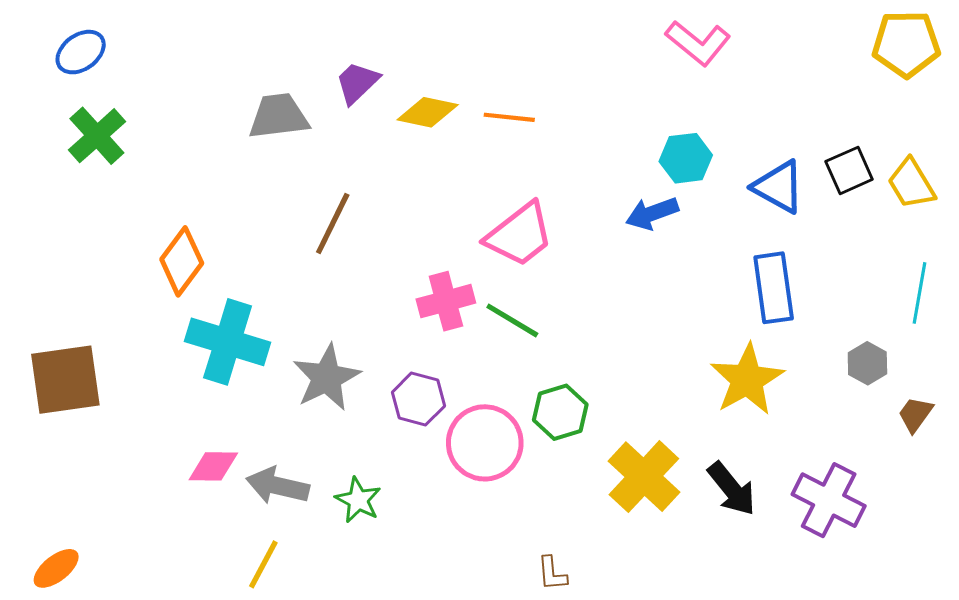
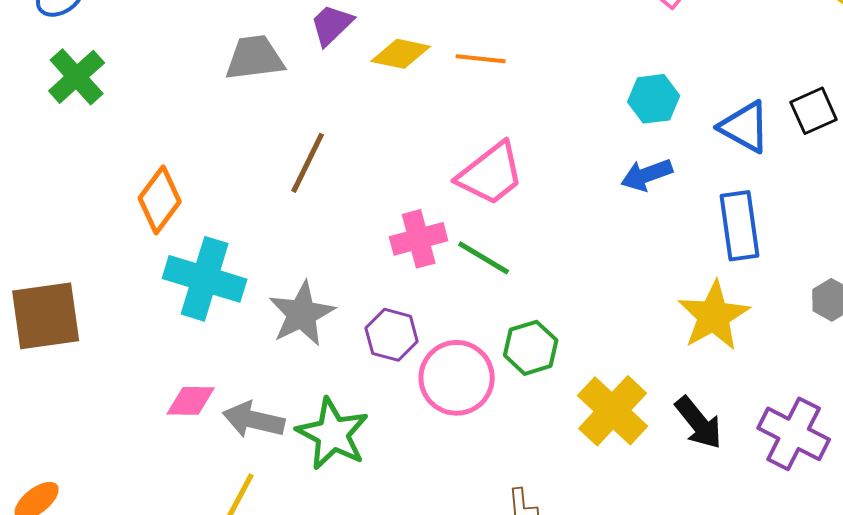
blue arrow: (652, 213) -> (647, 175), moved
green star: (358, 500) -> (333, 434), size x1.6

